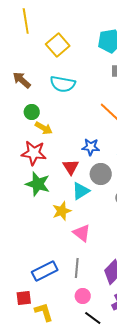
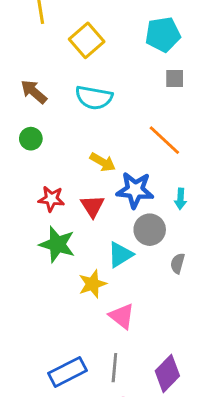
green circle: (32, 112) -> (31, 139), moved
yellow arrow: (44, 128) -> (103, 162), moved
blue star: (91, 147) -> (135, 190), size x1.4
red star: (34, 153) -> (51, 199), size x0.7
red triangle: (71, 167) -> (92, 206), moved

